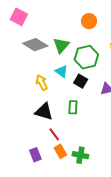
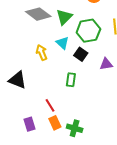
black triangle: (44, 112) -> (18, 80), moved

